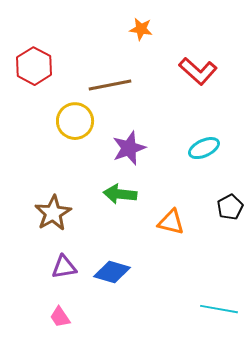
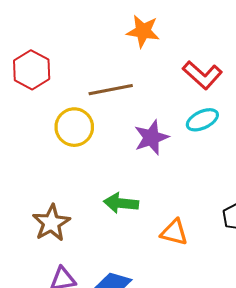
orange star: (141, 29) -> (143, 31), size x1.4
purple star: (129, 148) -> (151, 137), moved
cyan ellipse: (204, 148) -> (202, 120), moved

